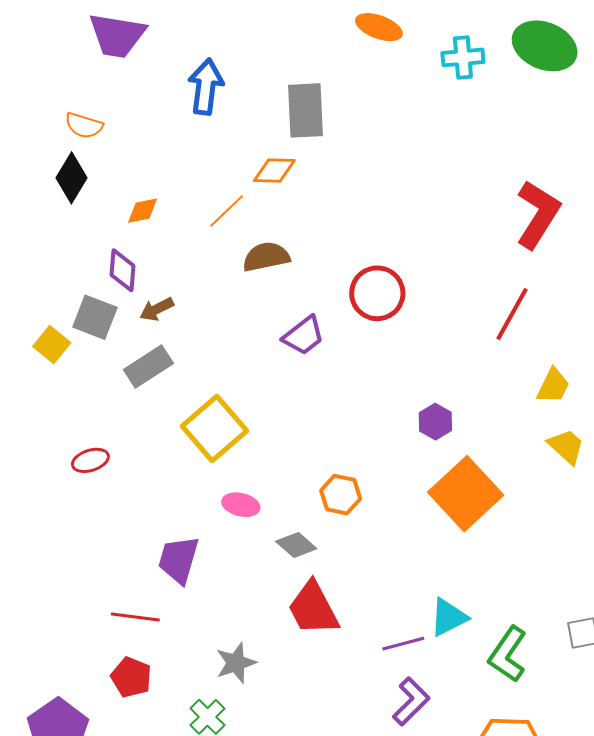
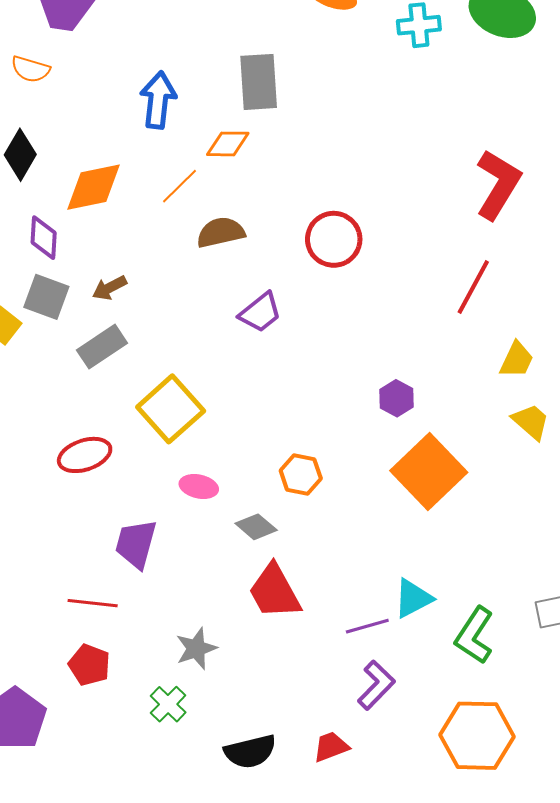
blue arrow: (206, 87) -> (158, 100), moved
orange semicircle: (84, 125) -> (31, 69), moved
orange diamond: (143, 211) -> (93, 187), size x1.8
purple diamond: (122, 270) -> (44, 238), moved
red circle: (377, 293) -> (334, 239), moved
red ellipse: (90, 460) -> (85, 455), moved, size x1.4

